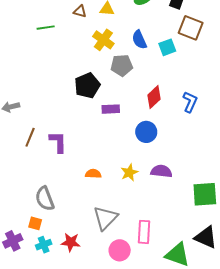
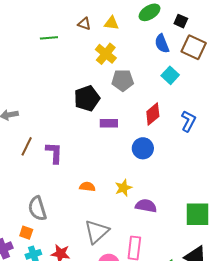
blue semicircle: (139, 40) -> (162, 44), moved
cyan square: (167, 47) -> (170, 75), moved, turned -30
purple semicircle: (161, 171) -> (146, 206), moved

